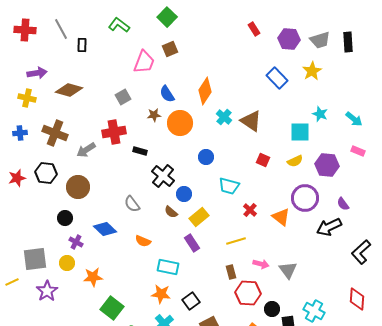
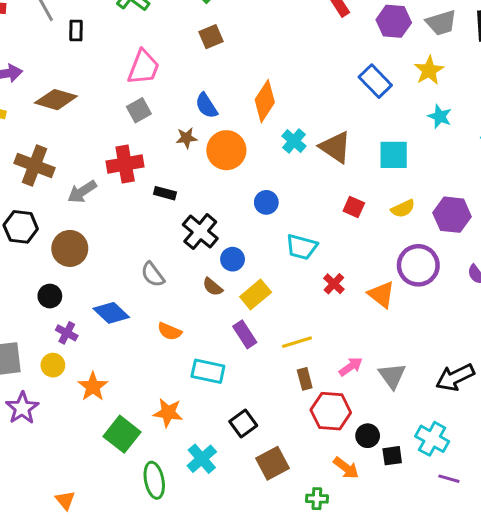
pink trapezoid: (144, 62) -> (143, 67), moved
cyan star: (320, 114) -> (440, 116), moved
cyan square: (300, 132) -> (394, 155), moved
black arrow: (329, 227) -> (455, 377), moved
yellow line: (236, 241) -> (297, 342), moved
pink arrow: (261, 264) -> (351, 367), turned -49
orange star: (93, 277) -> (93, 387), turned -30
orange star: (161, 294) -> (168, 413), moved

